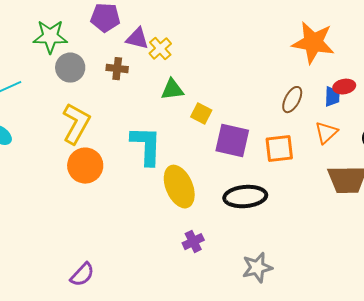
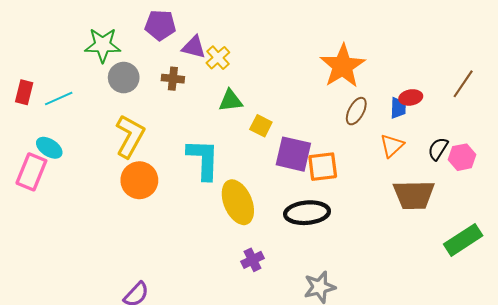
orange star: (313, 43) -> (343, 66), moved, turned 30
orange square: (279, 149) -> (323, 167), moved

